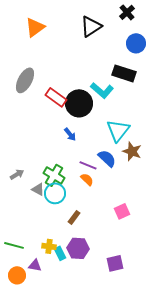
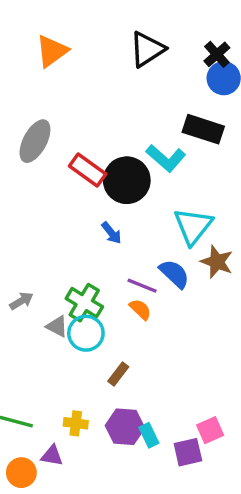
black cross: (127, 12) -> (217, 54), moved
pink square: (122, 211) -> (210, 430), moved
cyan rectangle: (60, 253) -> (149, 435), moved

